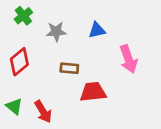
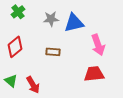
blue triangle: (97, 30) -> (74, 23), size x1.5
gray star: (56, 32) -> (51, 19), moved
red trapezoid: (93, 92) -> (94, 74), moved

